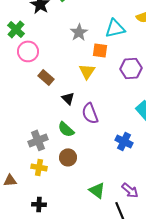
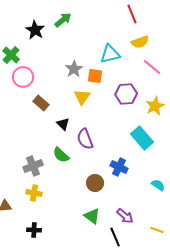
gray star: (79, 32) -> (74, 69), moved
brown circle: (68, 157) -> (95, 183), moved

